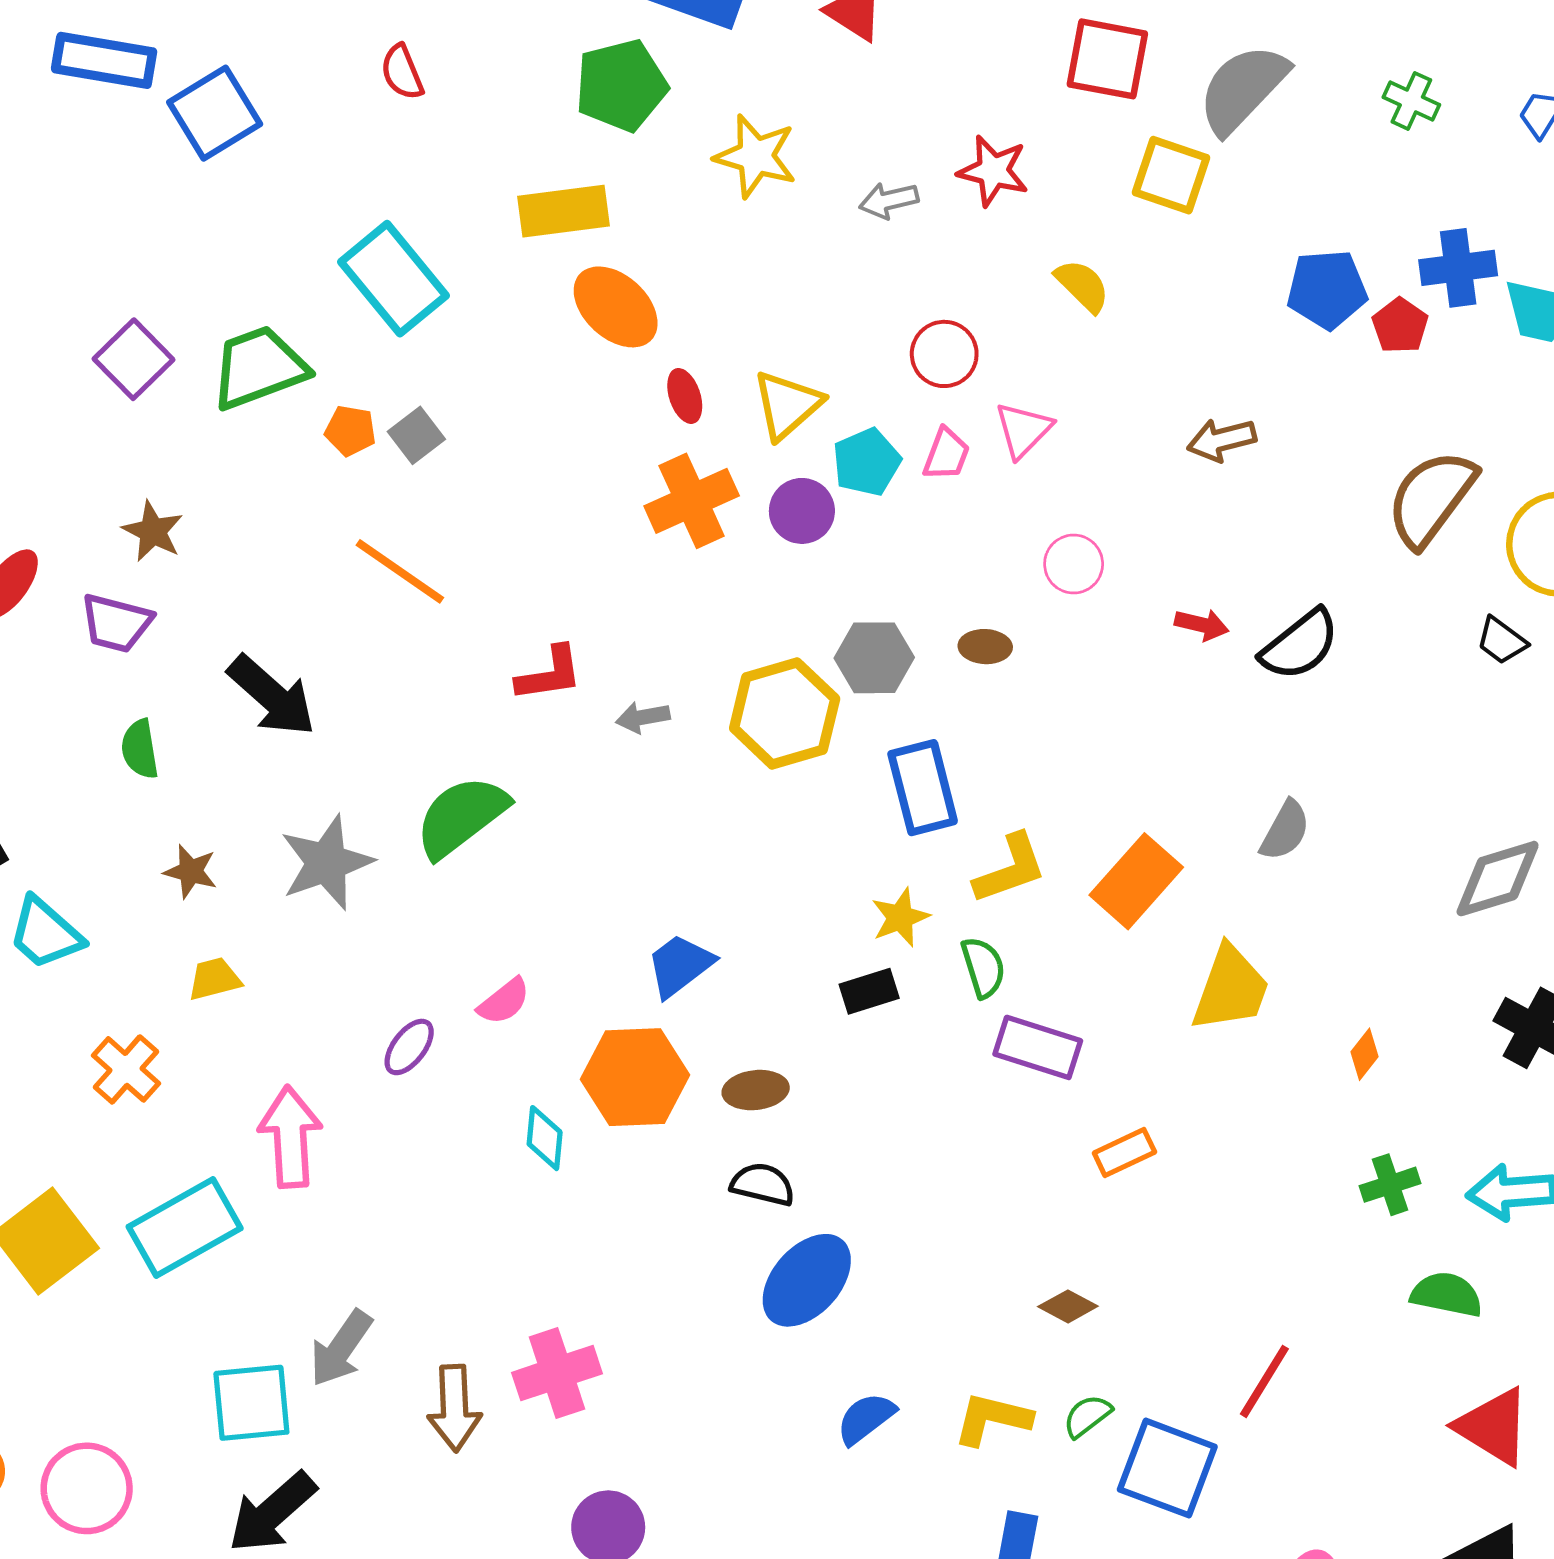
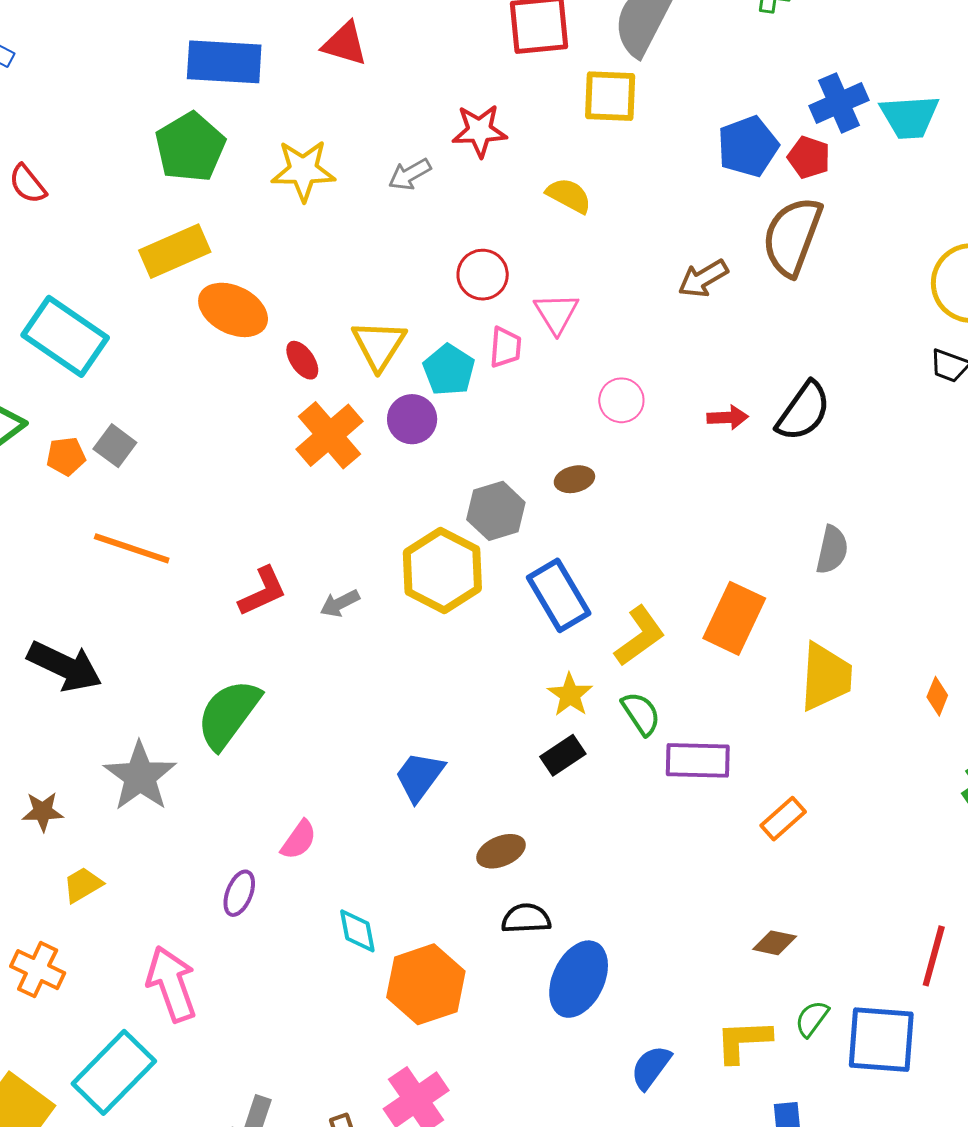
brown semicircle: (1431, 498) -> (792, 236), moved
orange hexagon: (635, 1077) -> (426, 984), moved

